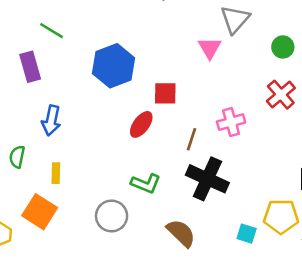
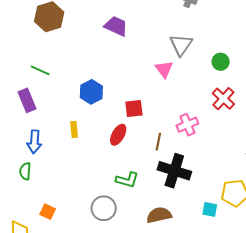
blue hexagon: (114, 66) -> (91, 92), size x0.7
blue arrow: (51, 120) -> (34, 142), moved
yellow rectangle: (56, 173) -> (74, 129), moved
orange square: (40, 212) -> (48, 212), size x0.6
brown semicircle: (181, 233) -> (159, 215), turned -50

